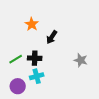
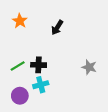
orange star: (32, 24) -> (20, 21), moved
black arrow: (52, 37) -> (57, 28), moved

